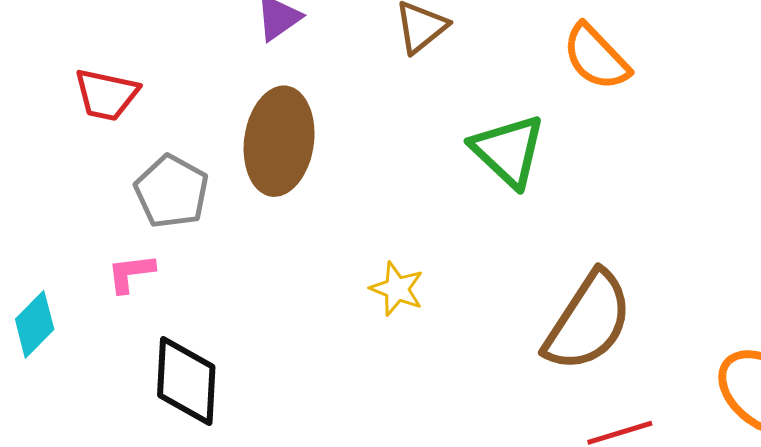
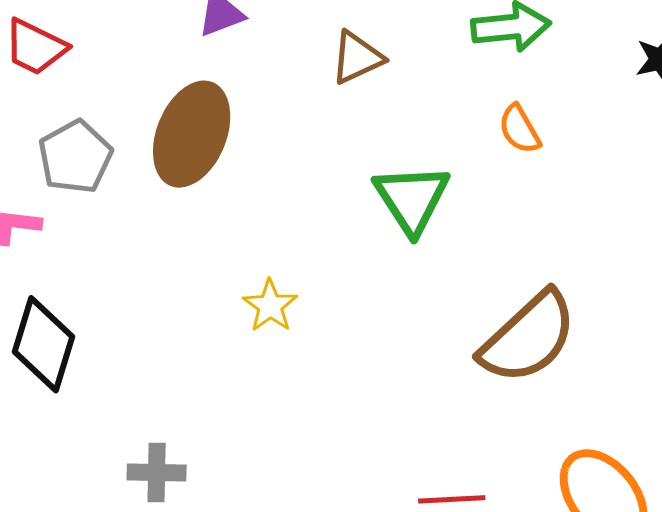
orange semicircle: (596, 57) -> (520, 129), size x0.7
brown semicircle: (588, 321) -> (528, 338), moved

